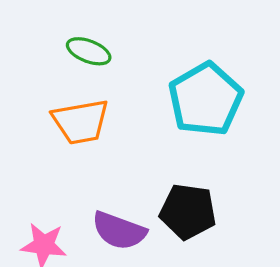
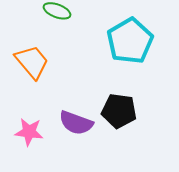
orange trapezoid: (81, 122) -> (32, 62), moved, turned -120

